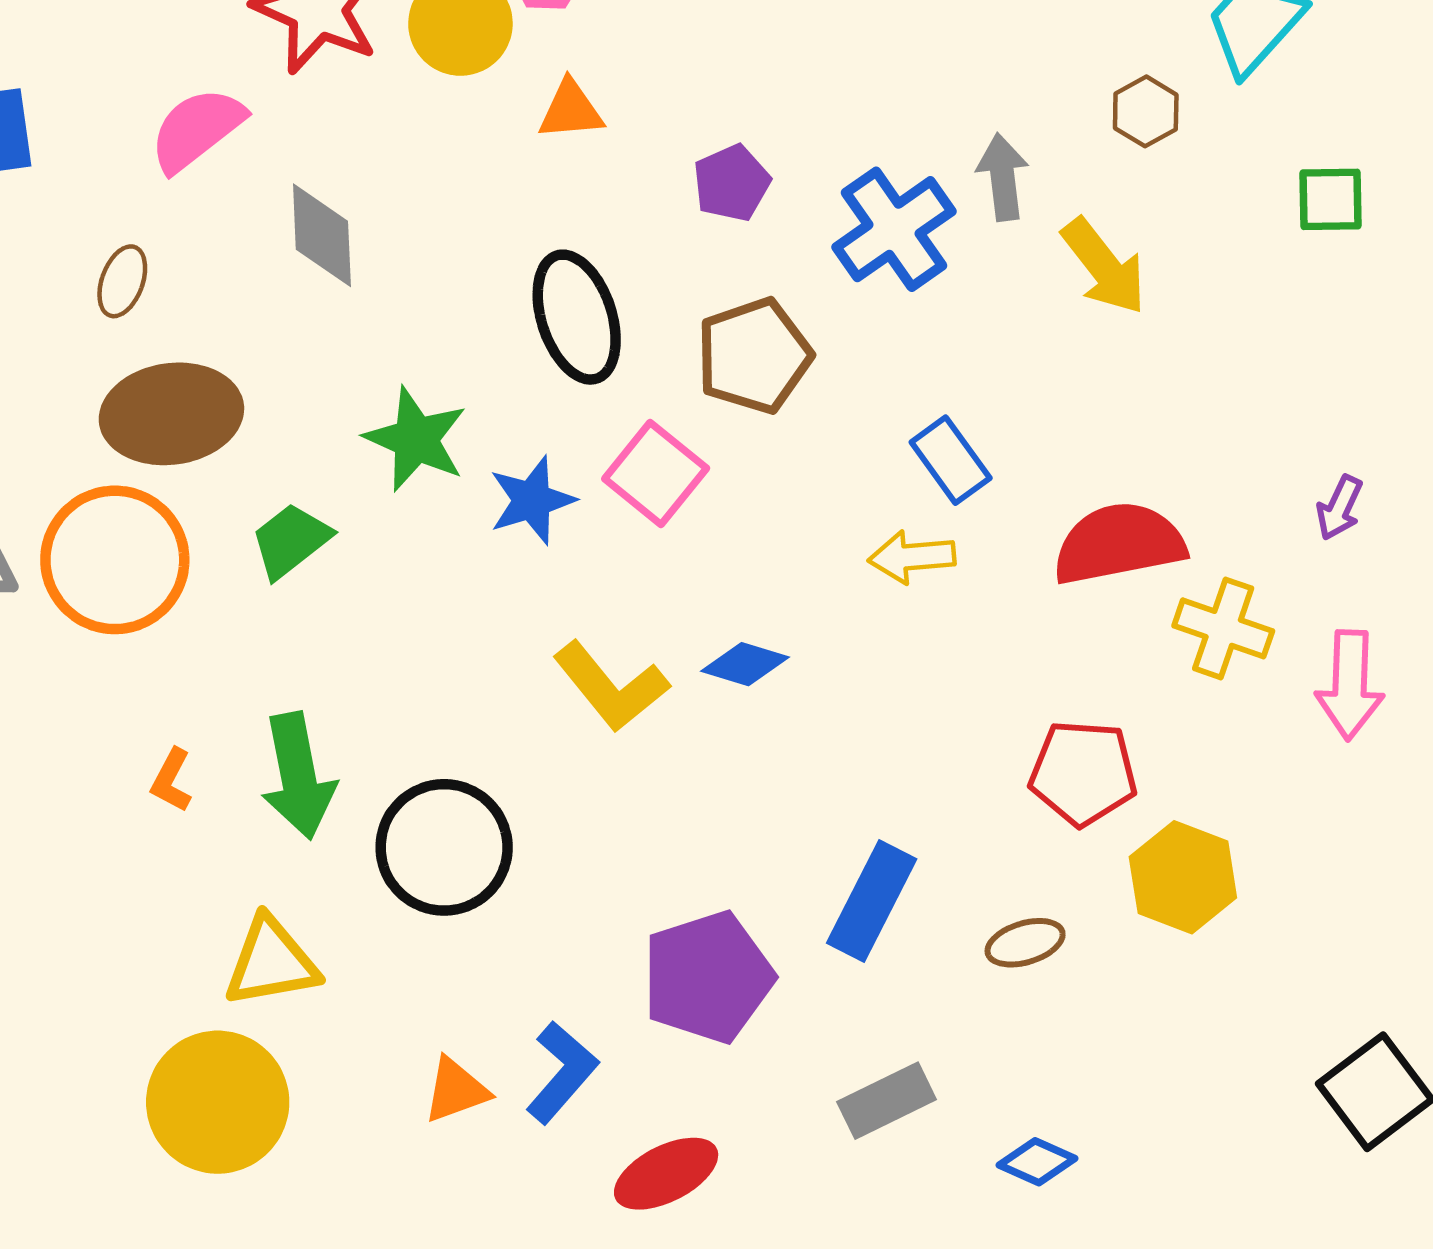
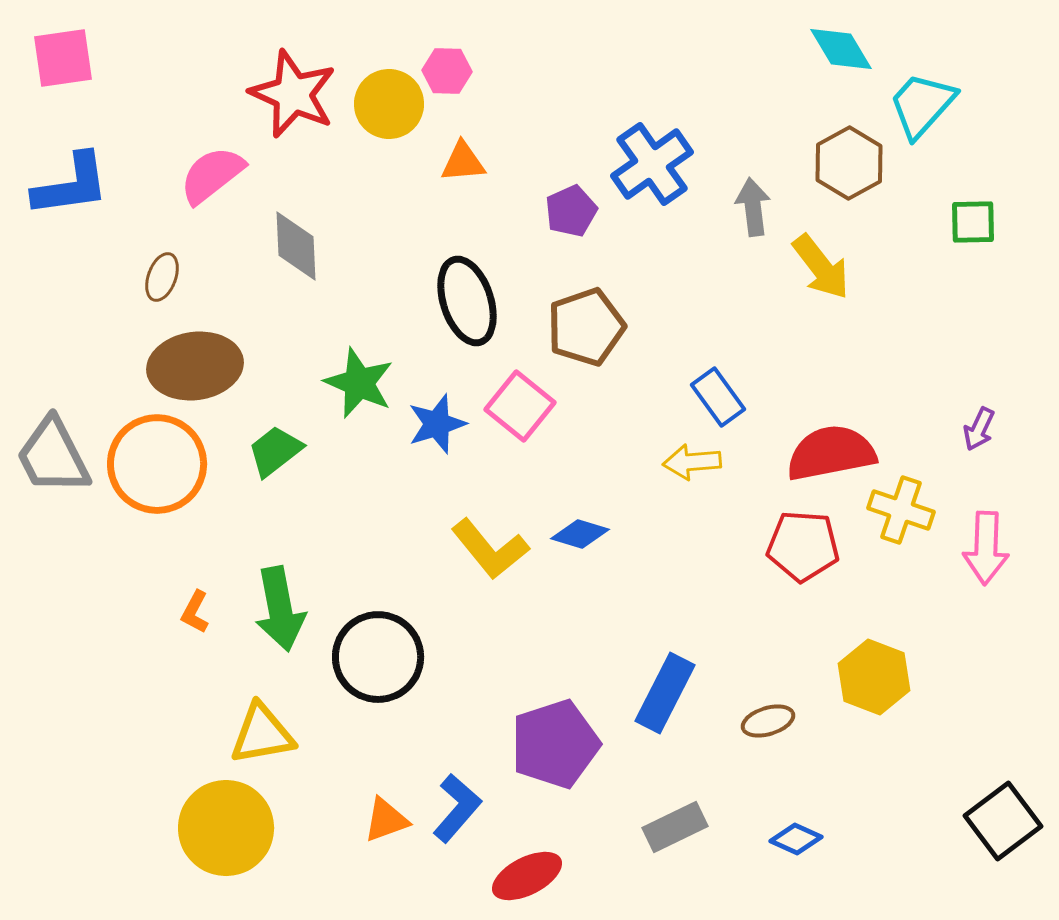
brown hexagon: (1146, 111) -> (849, 163), size x1.5
blue cross: (894, 229) -> (652, 164), moved
red pentagon: (1083, 773) -> (803, 546), moved
blue diamond: (1037, 1162) -> (796, 839), moved

